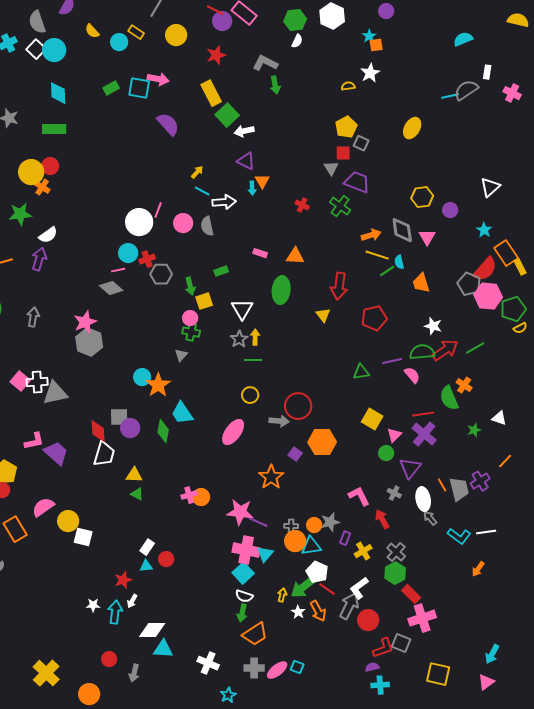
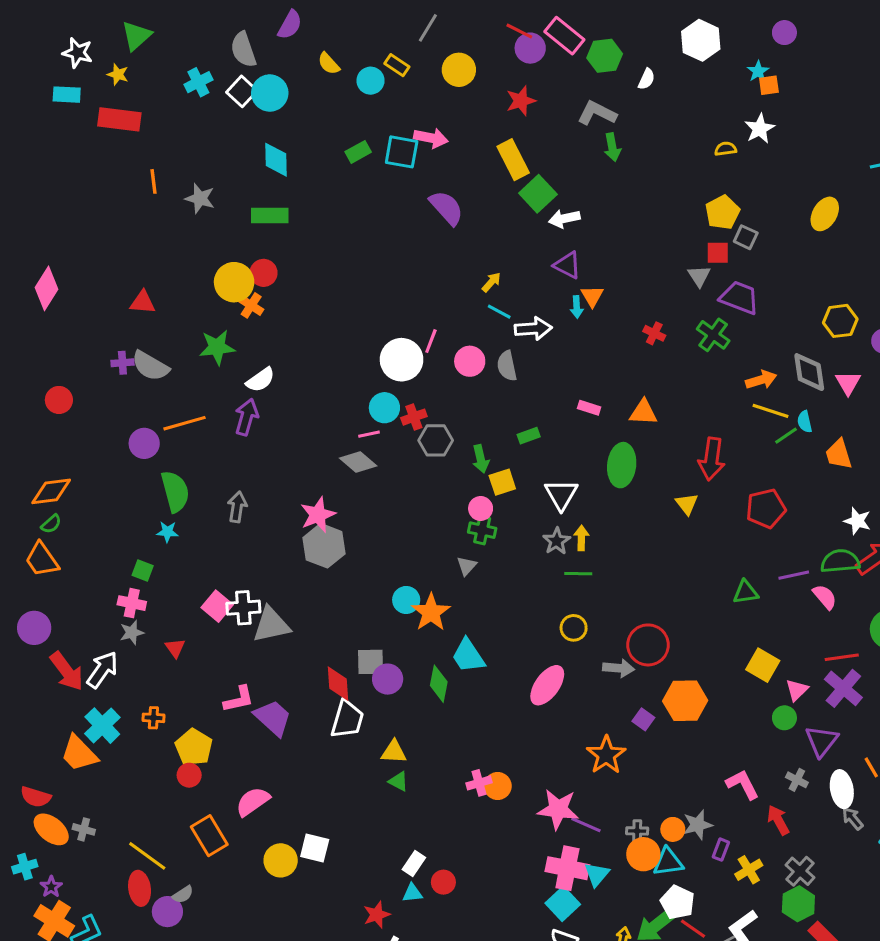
green hexagon: (295, 20) -> (605, 56), moved
yellow circle: (68, 521) -> (281, 860), moved

